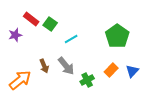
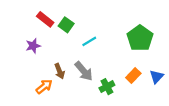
purple star: (15, 35) -> (33, 46), moved
orange arrow: (20, 80) -> (44, 87), moved, size x0.7

